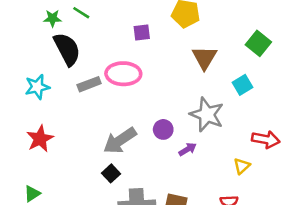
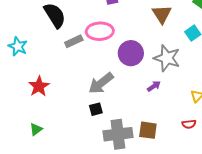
cyan star: (37, 87) -> (18, 46), moved, turned -30
purple circle: (163, 129) -> (131, 53), moved, size x1.6
black square: (111, 173) -> (96, 109), turned 32

